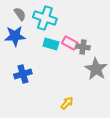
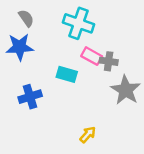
cyan cross: (45, 18) -> (78, 23), moved
cyan rectangle: (51, 44) -> (67, 74), moved

